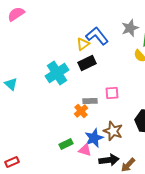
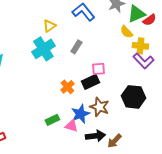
yellow triangle: (83, 44) -> (49, 26), moved
black rectangle: (87, 63) -> (90, 82), moved
gray rectangle: (90, 101) -> (76, 47), moved, turned -56

